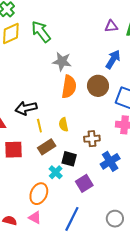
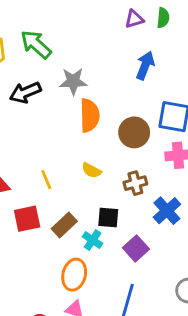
brown circle: (98, 86) -> (134, 132), moved
black arrow: (26, 108) -> (25, 92), moved
yellow semicircle: (63, 125) -> (91, 170), turned -40
yellow line: (39, 126) -> (46, 180), moved
brown rectangle: (47, 147) -> (64, 225), moved

